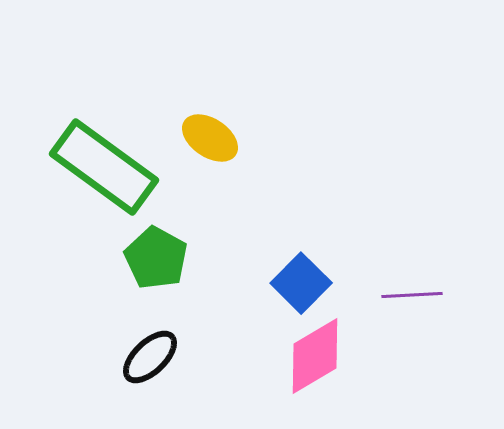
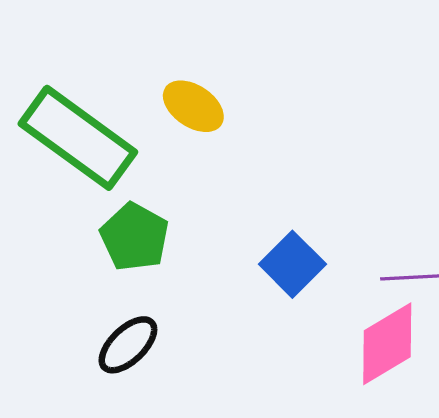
pink diamond: (315, 356) -> (387, 344), moved

